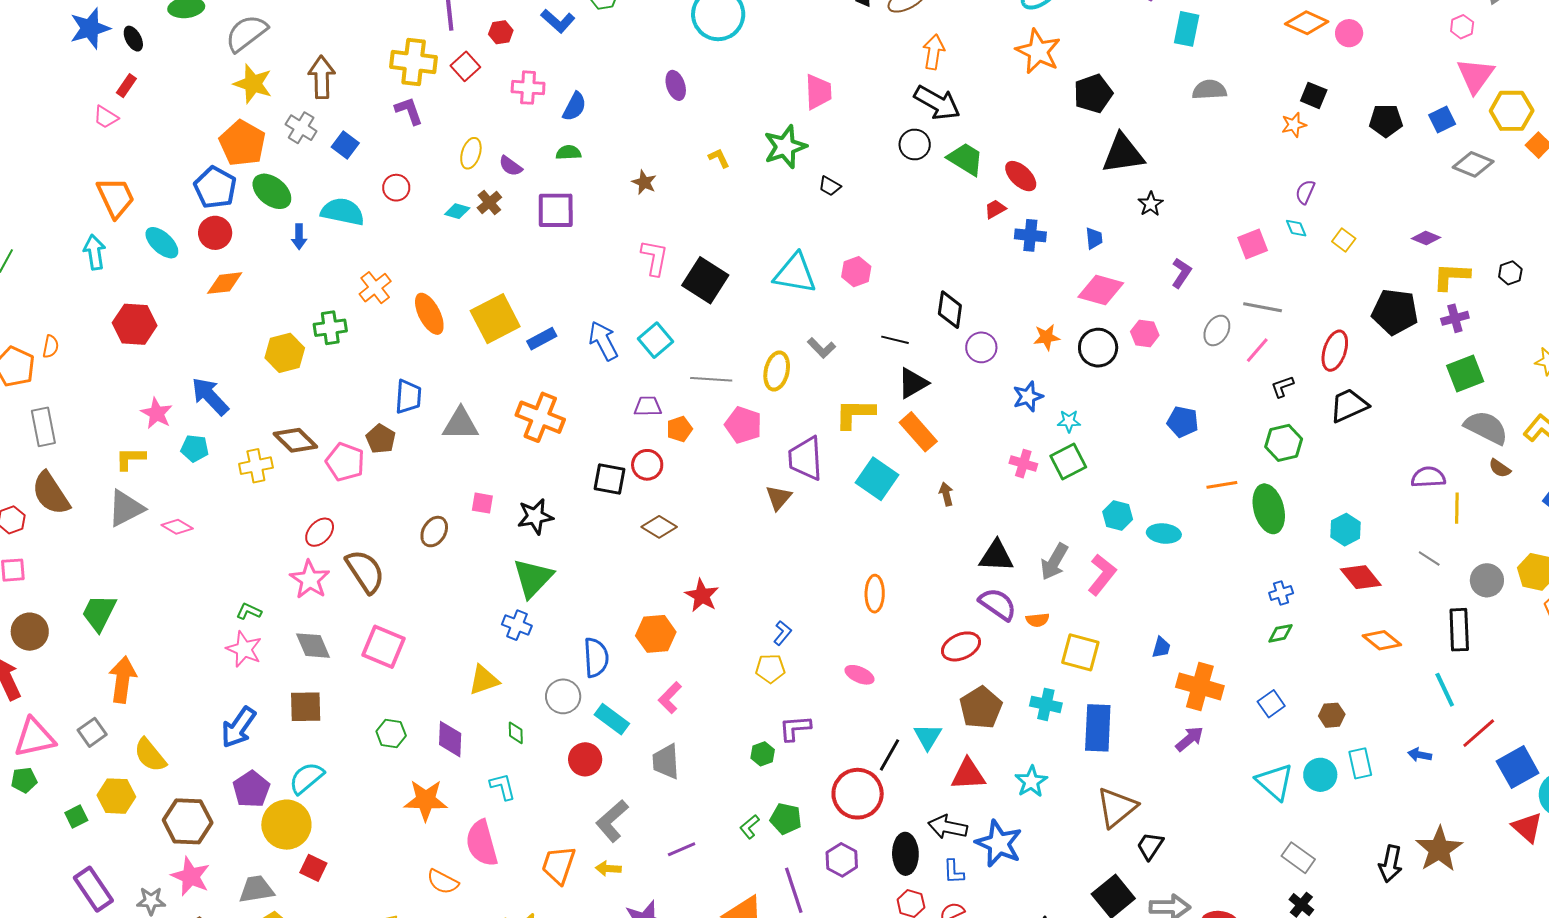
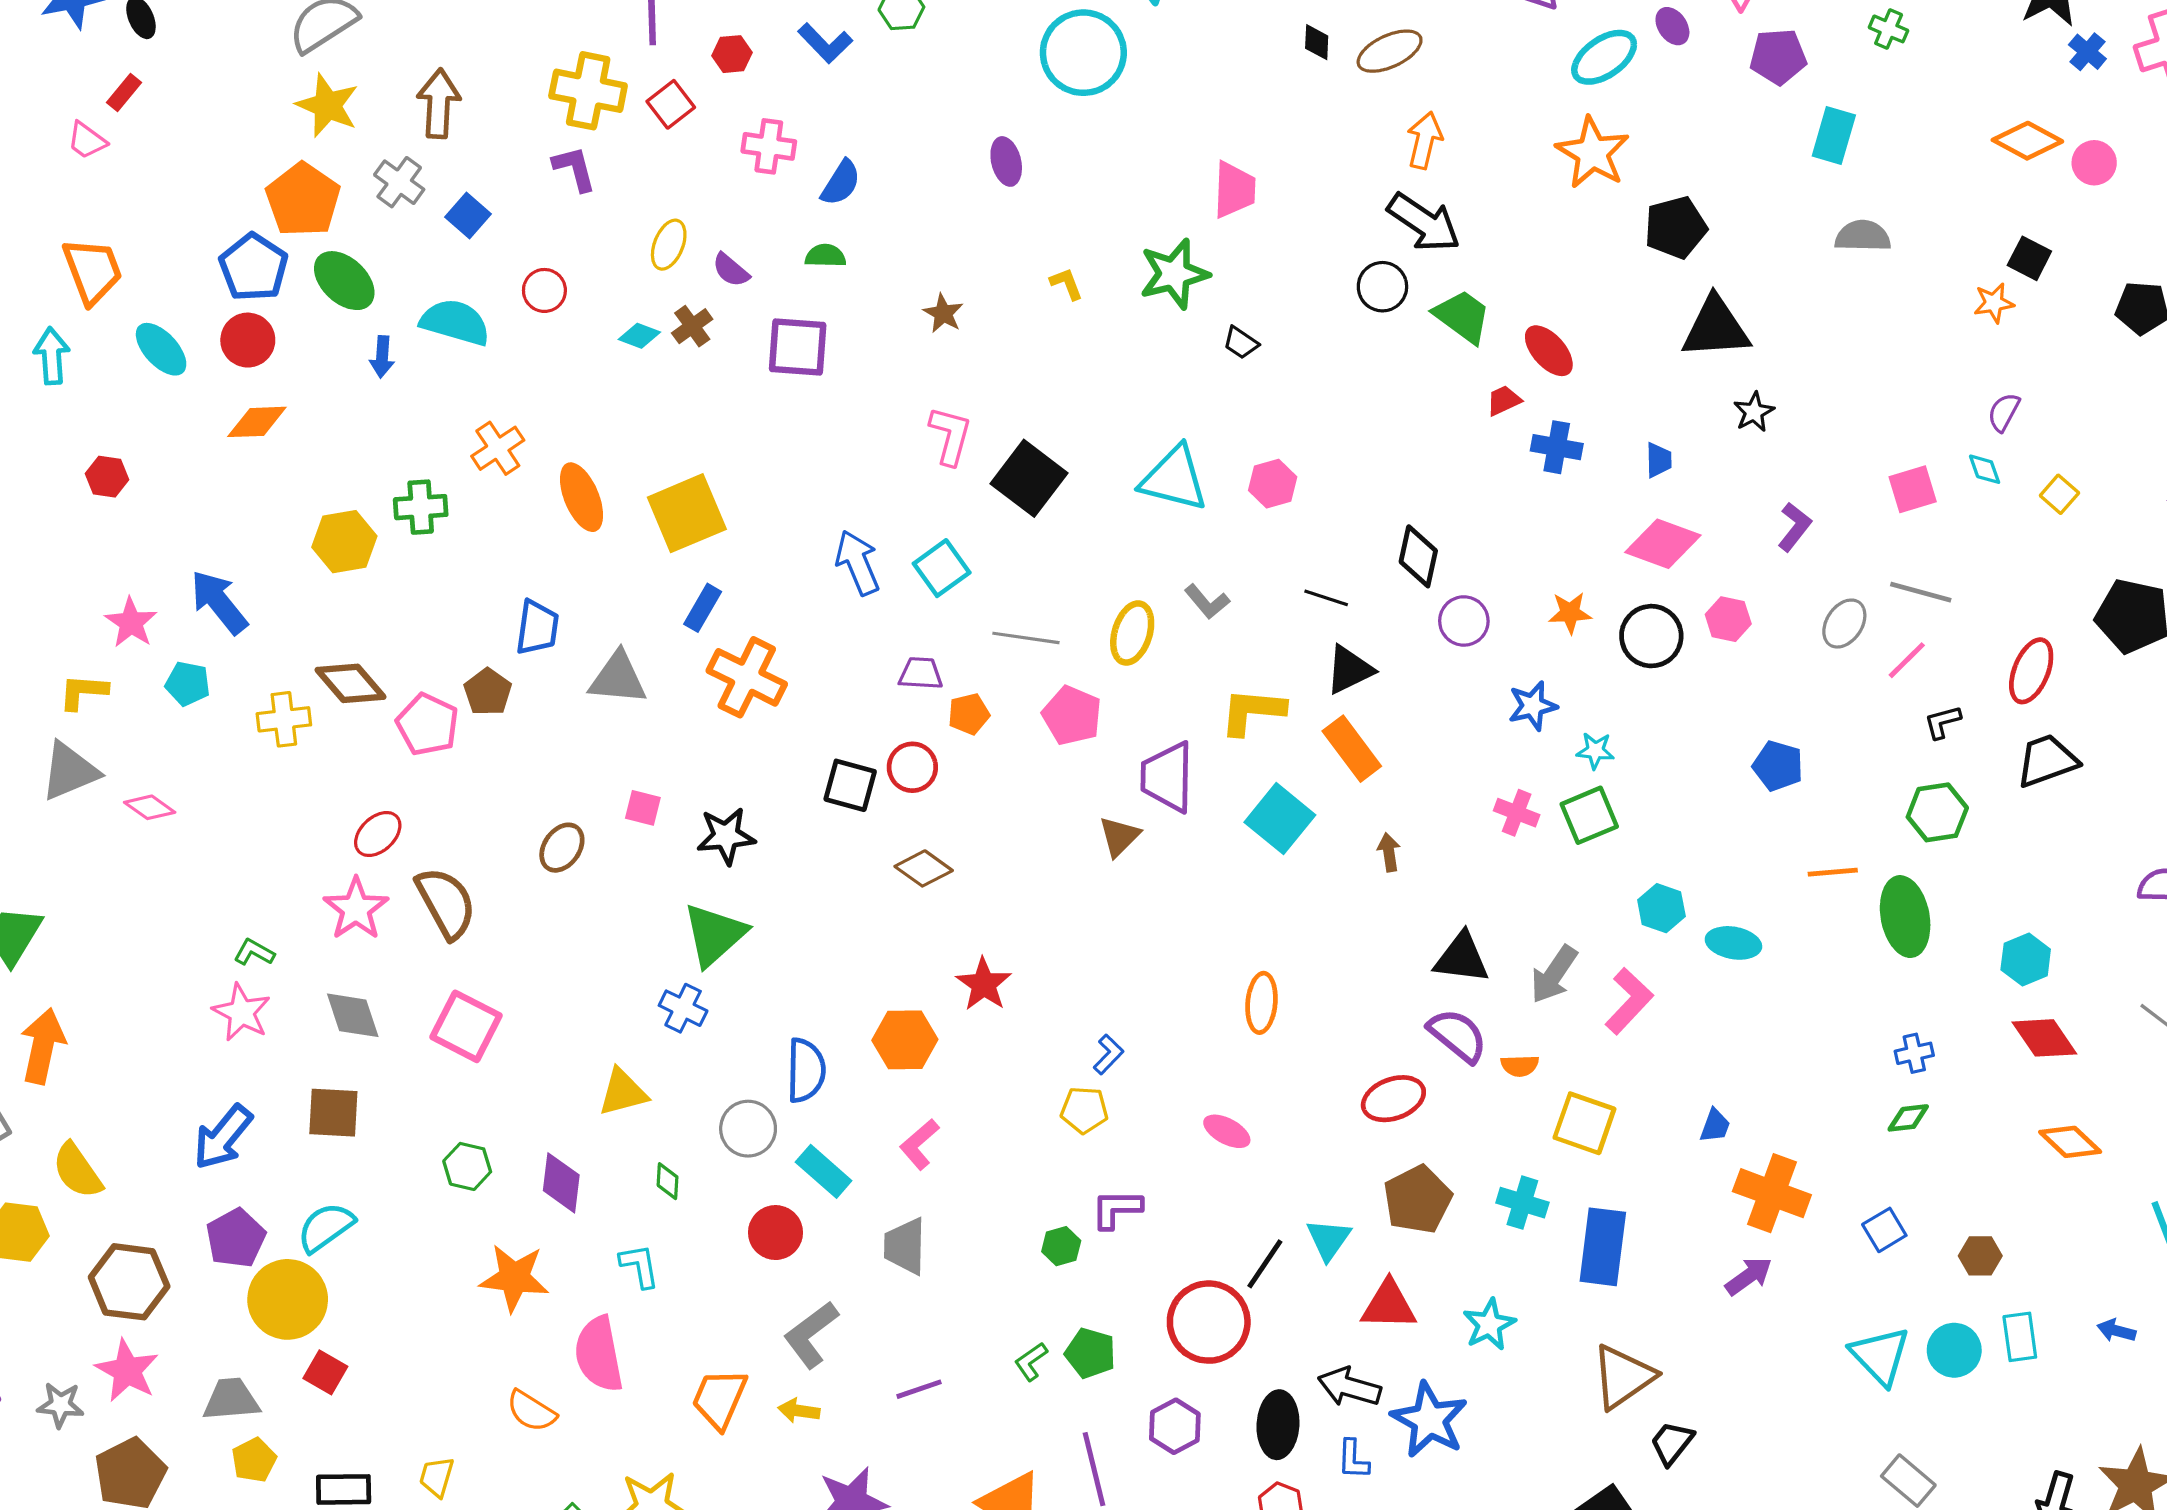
red hexagon: (135, 324) -> (107, 477), size x0.6
blue rectangle: (542, 339) -> (703, 608), moved, turned -36

